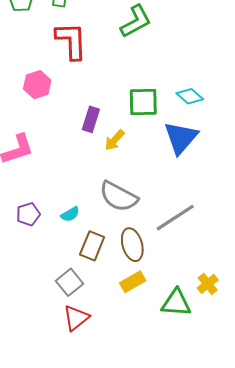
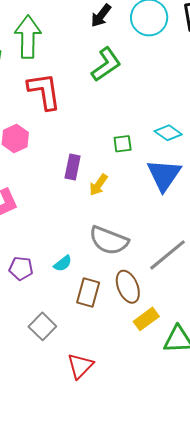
green square: (143, 102) -> (123, 144), size x0.6
purple pentagon: (28, 214) -> (21, 268), turned 30
gray square: (69, 282) -> (42, 326), moved
yellow rectangle: (133, 282) -> (146, 319), moved

